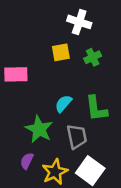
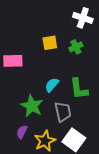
white cross: (79, 22) -> (83, 18), moved

